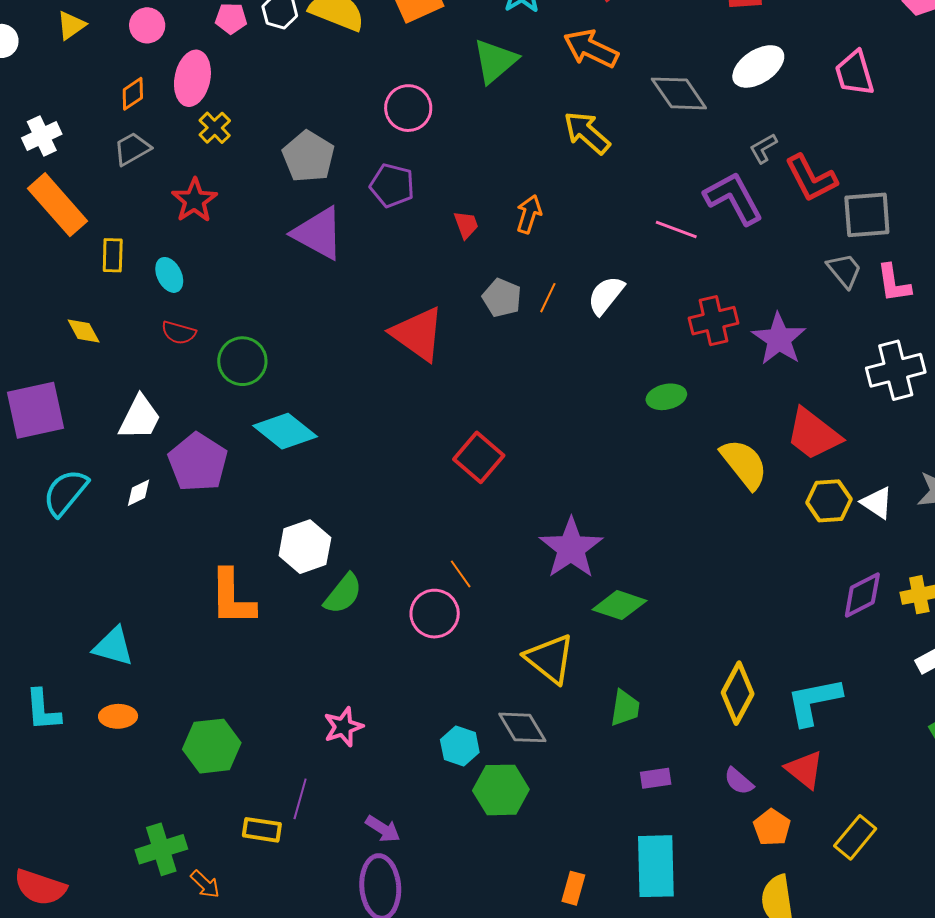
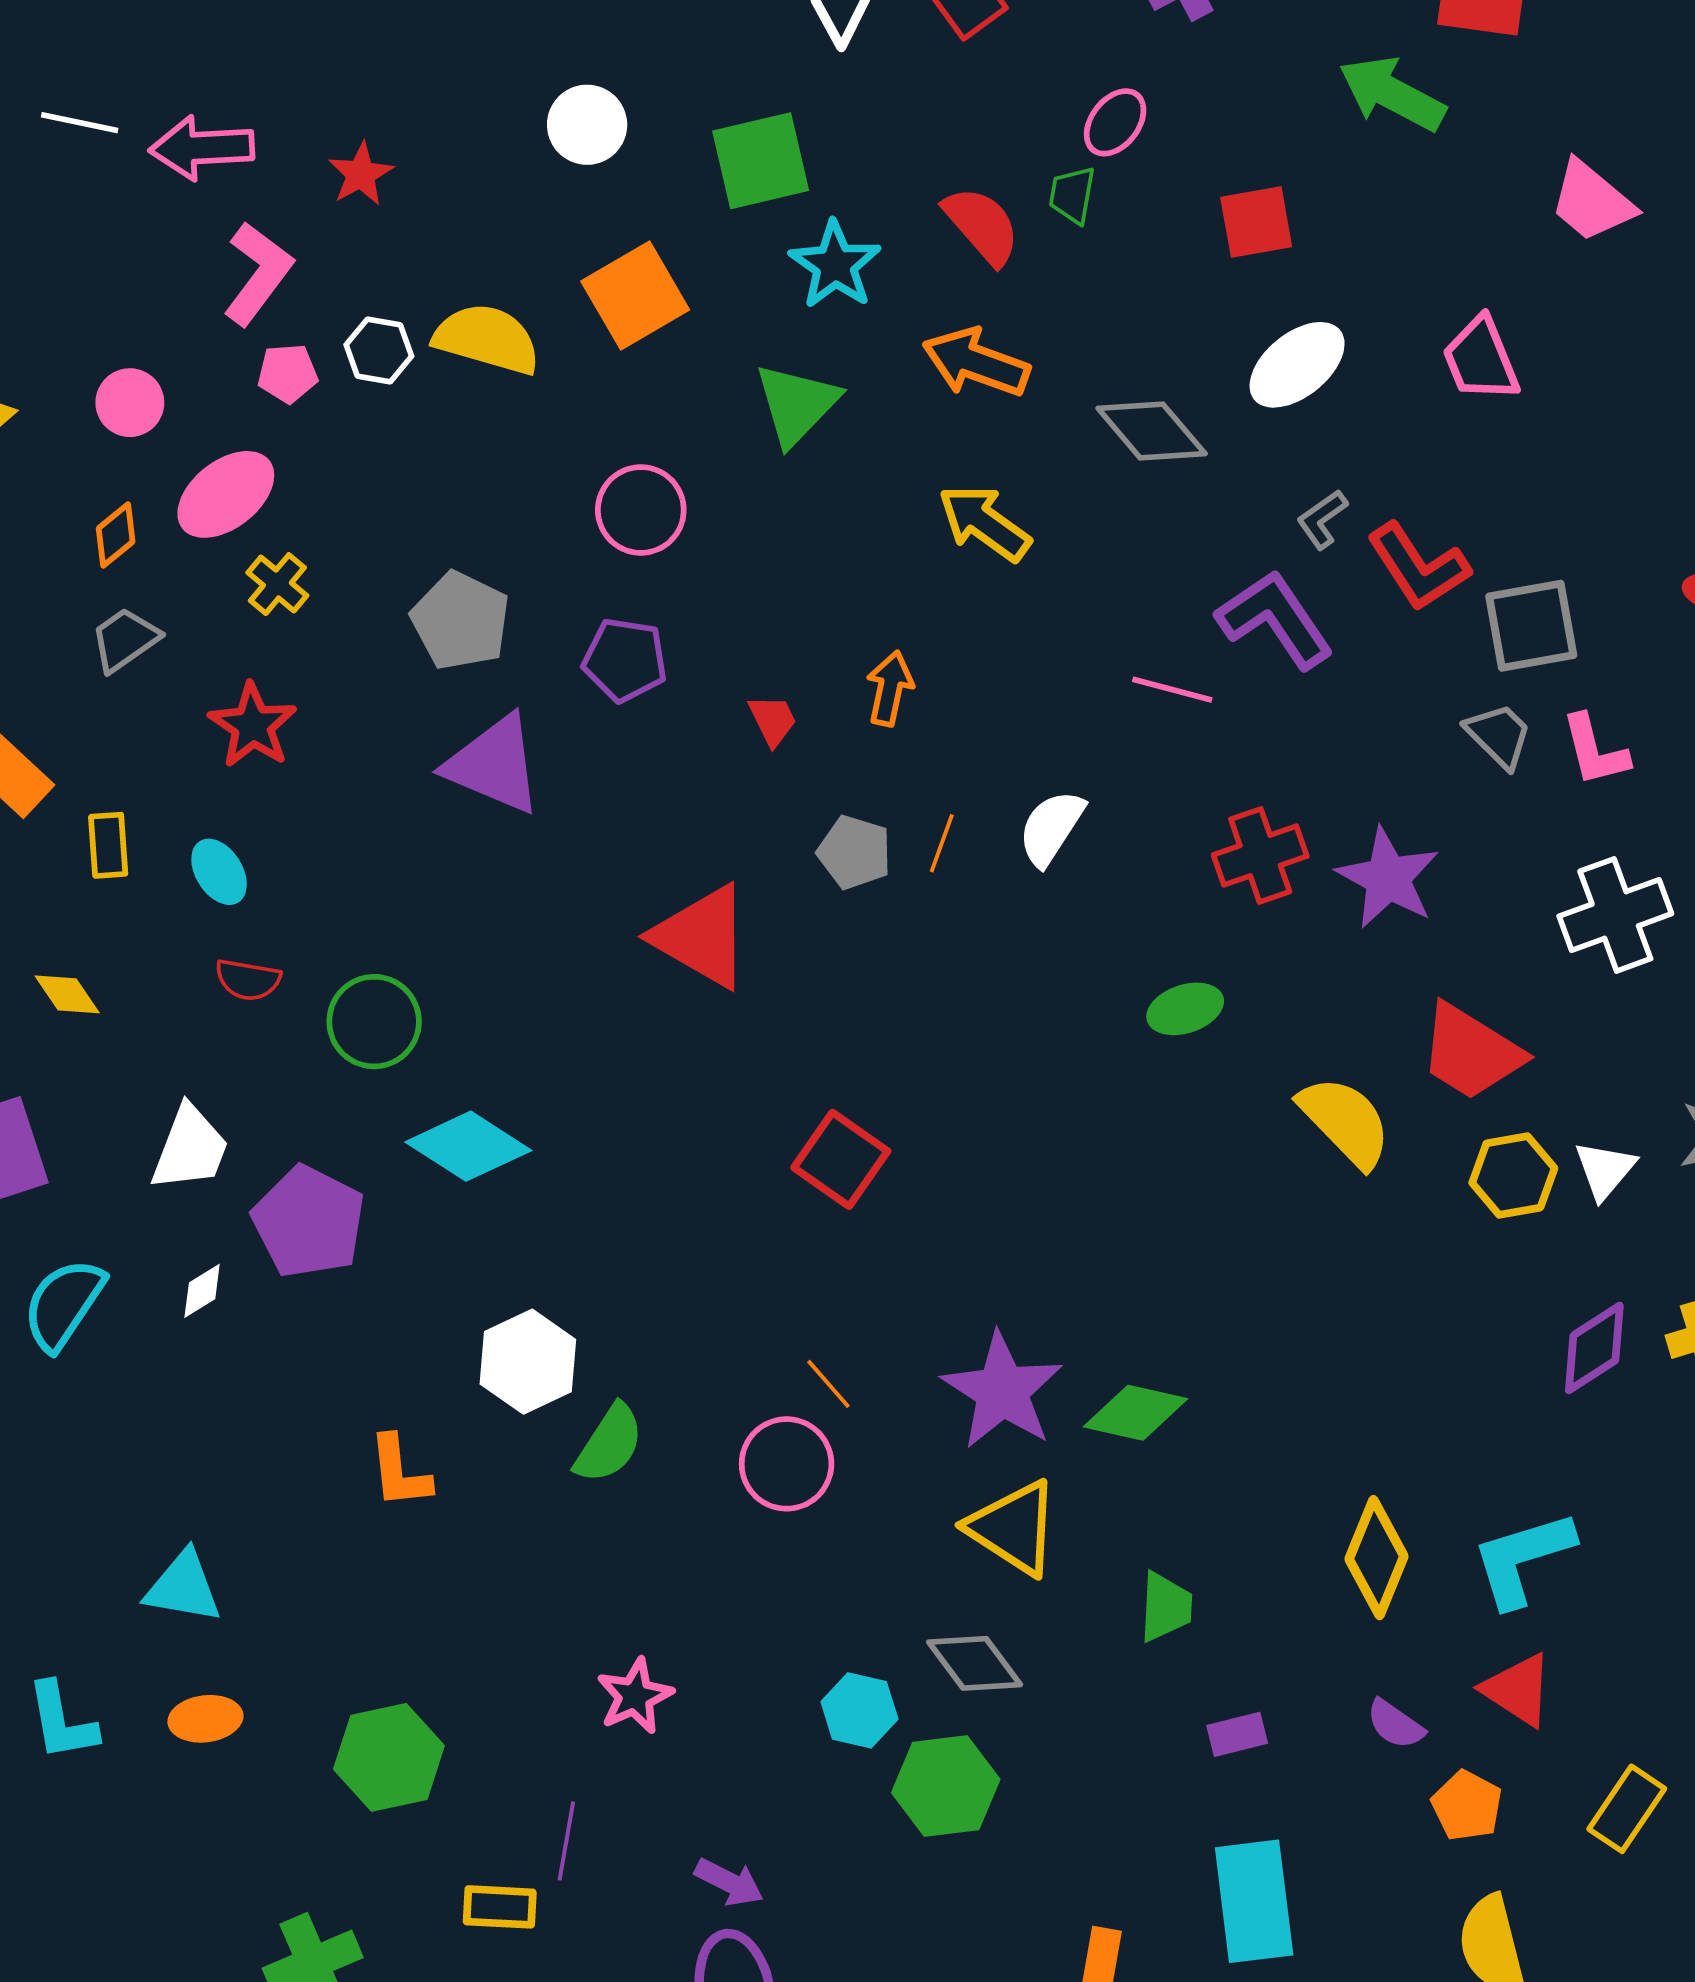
pink ellipse: (192, 78) -> (226, 494), turned 46
white triangle: (877, 503) -> (1605, 1170), turned 42
purple star: (571, 548) -> (1002, 1391), moved
orange L-shape: (232, 597) -> (399, 1472), size x0.7

